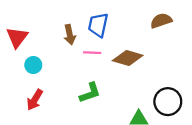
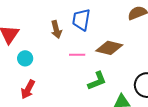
pink line: (92, 53) -> (77, 55), moved
green L-shape: (90, 93) -> (97, 81), moved

